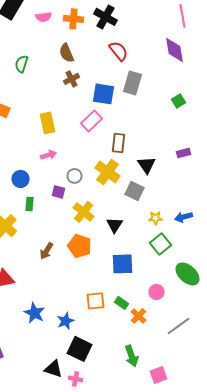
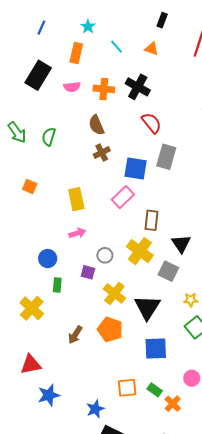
black triangle: (114, 225) -> (147, 307), size x1.5
blue star: (34, 313) -> (49, 395), moved, turned 30

